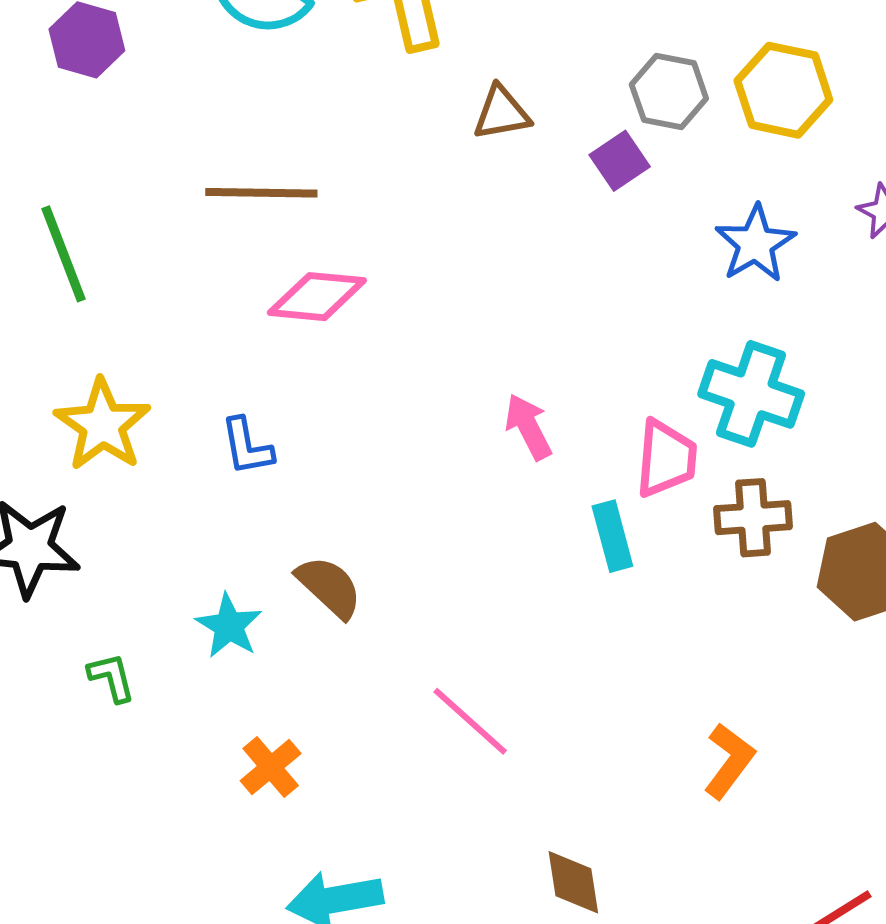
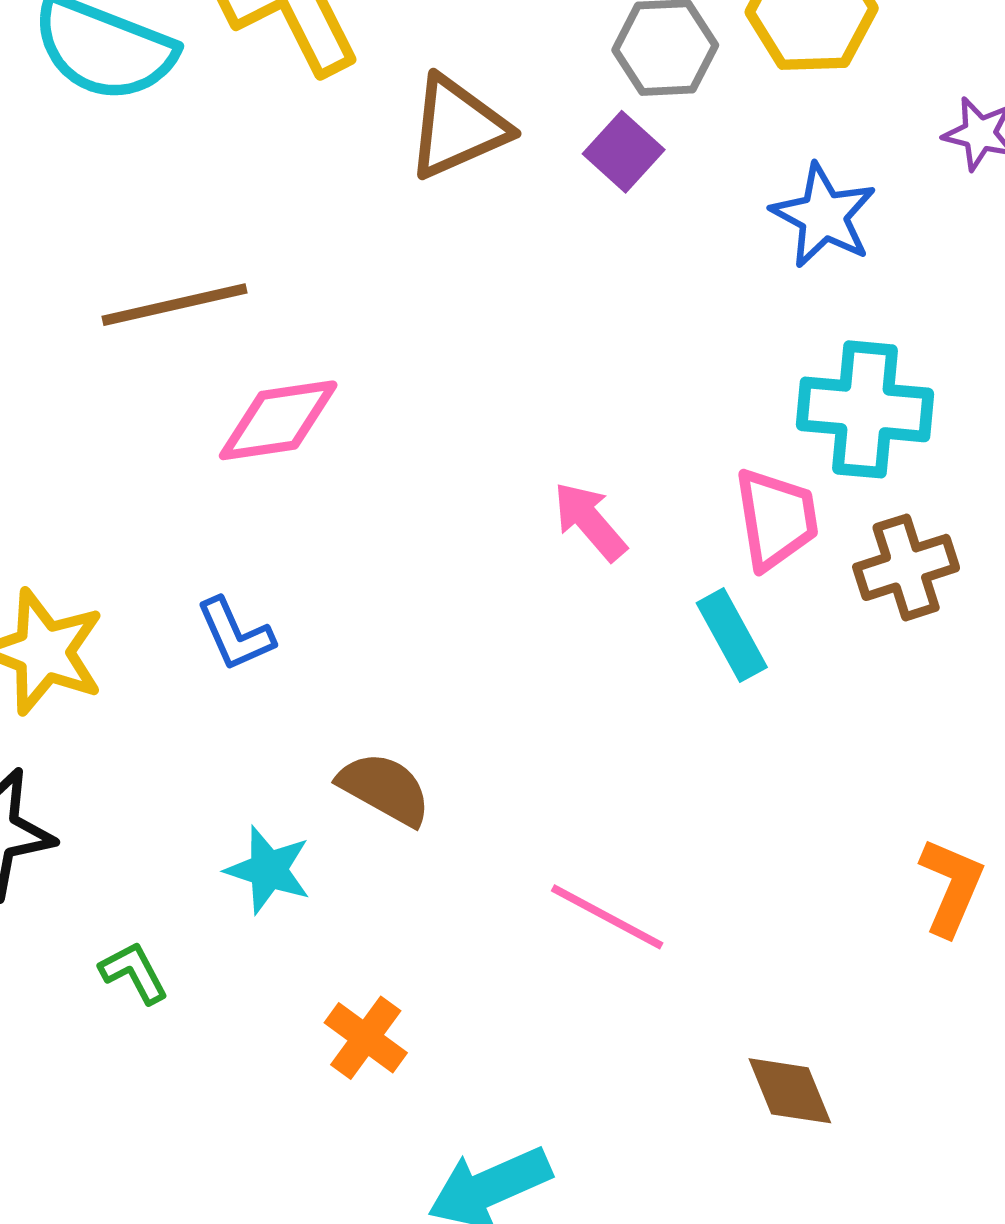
brown triangle: (502, 113) -> (457, 127), size x1.4

